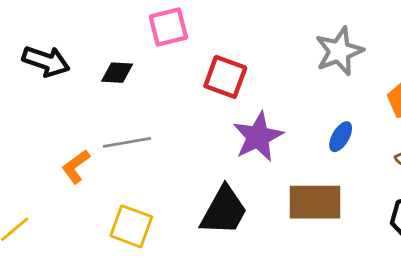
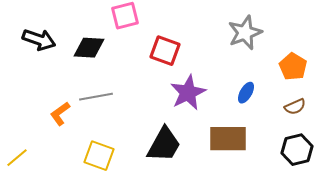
black diamond: (117, 73) -> (89, 48), size x1.4

